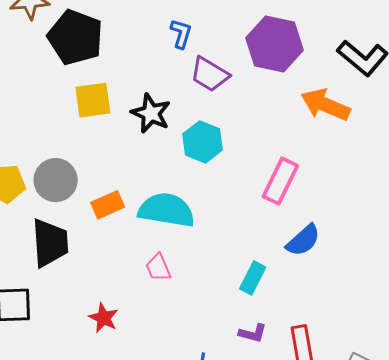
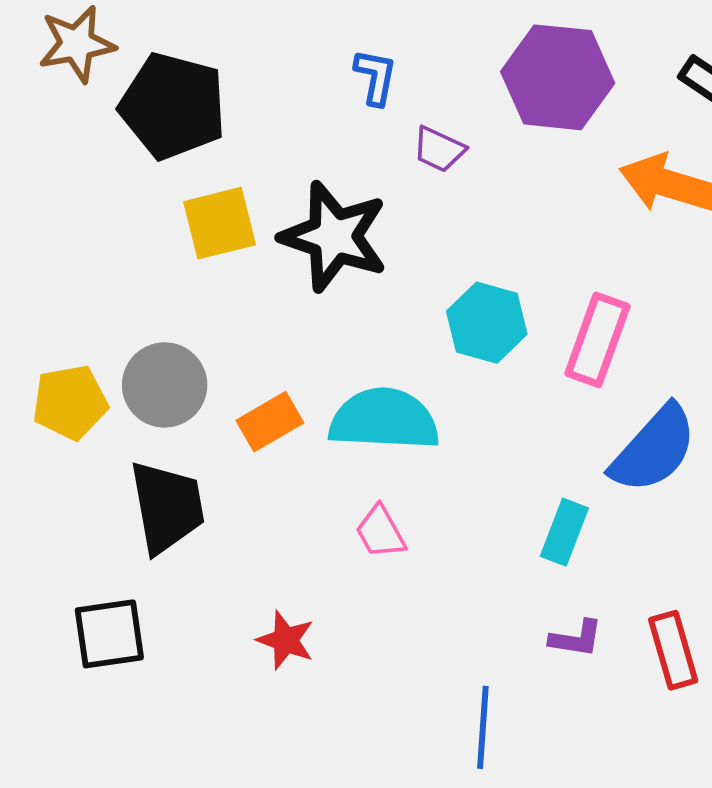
purple trapezoid: (210, 74) -> (439, 149), size x0.7
black star: (151, 113) -> (334, 236), size x1.4
cyan hexagon: (203, 142) -> (487, 323), moved
blue semicircle: (303, 240) -> (654, 449), size x1.4

